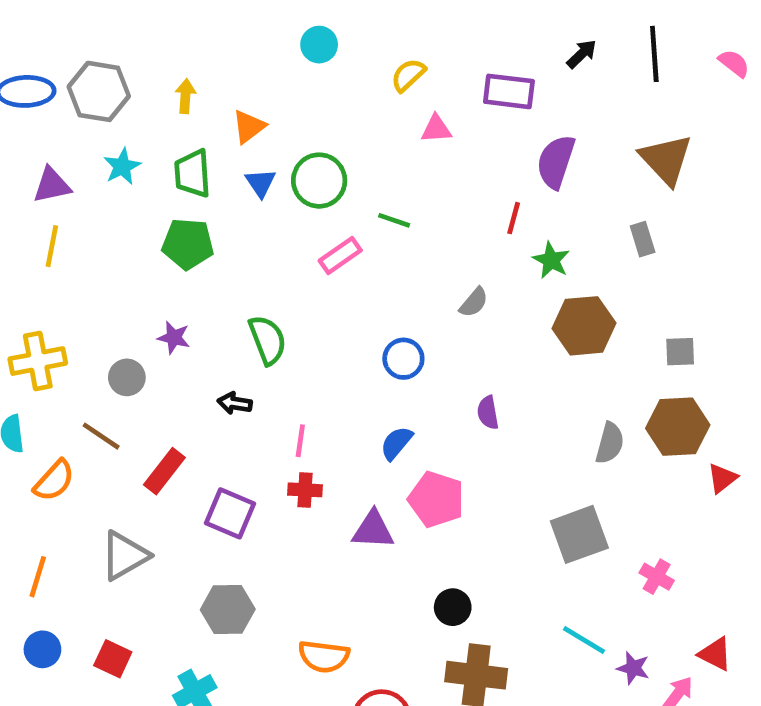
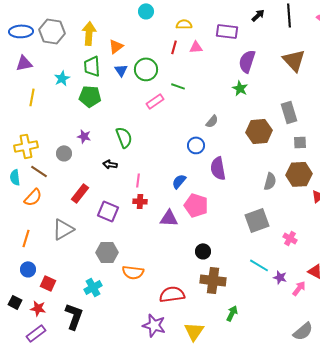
yellow semicircle: (408, 75) -> (184, 24), turned 42
yellow arrow: (185, 96) -> (89, 33), size x1.6
cyan star: (122, 166) -> (62, 78), moved
purple triangle: (52, 185) -> (24, 63), moved
red line: (514, 218) -> (174, 47), moved
gray rectangle: (643, 239) -> (289, 112), moved, size x1.5
green star: (551, 260) -> (240, 88), moved
blue circle: (403, 359) -> (196, 145), moved
purple semicircle: (488, 413) -> (218, 168), size x1.6
brown line: (101, 436) -> (39, 171), moved
orange semicircle: (324, 656) -> (133, 272), moved
red square: (113, 659) -> (48, 283), moved

